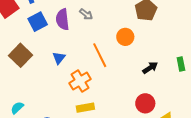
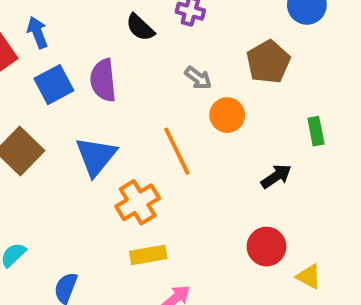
gray arrow: (86, 14) -> (198, 78), moved
blue triangle: (59, 58) -> (96, 156), size x1.6
green rectangle: (181, 64) -> (316, 131), moved

